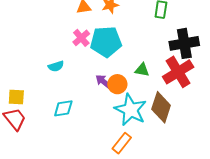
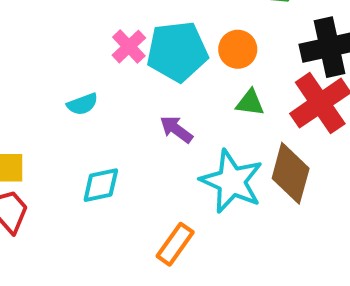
orange circle: (117, 84) -> (238, 49), moved
orange rectangle: (122, 143) -> (175, 244), moved

